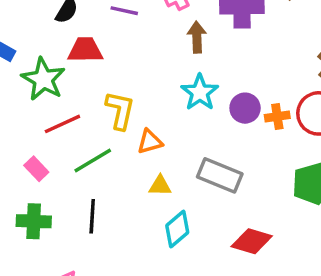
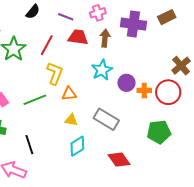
red trapezoid: (85, 50) -> (78, 37), moved
red line: (62, 124) -> (47, 45), moved, turned -45
black line: (92, 216) -> (29, 145), moved, turned -30
red diamond: (252, 241) -> (119, 160), turned 30

